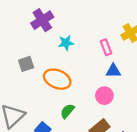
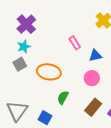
cyan star: (66, 43) -> (24, 47), moved
pink rectangle: (106, 47) -> (75, 43), moved

